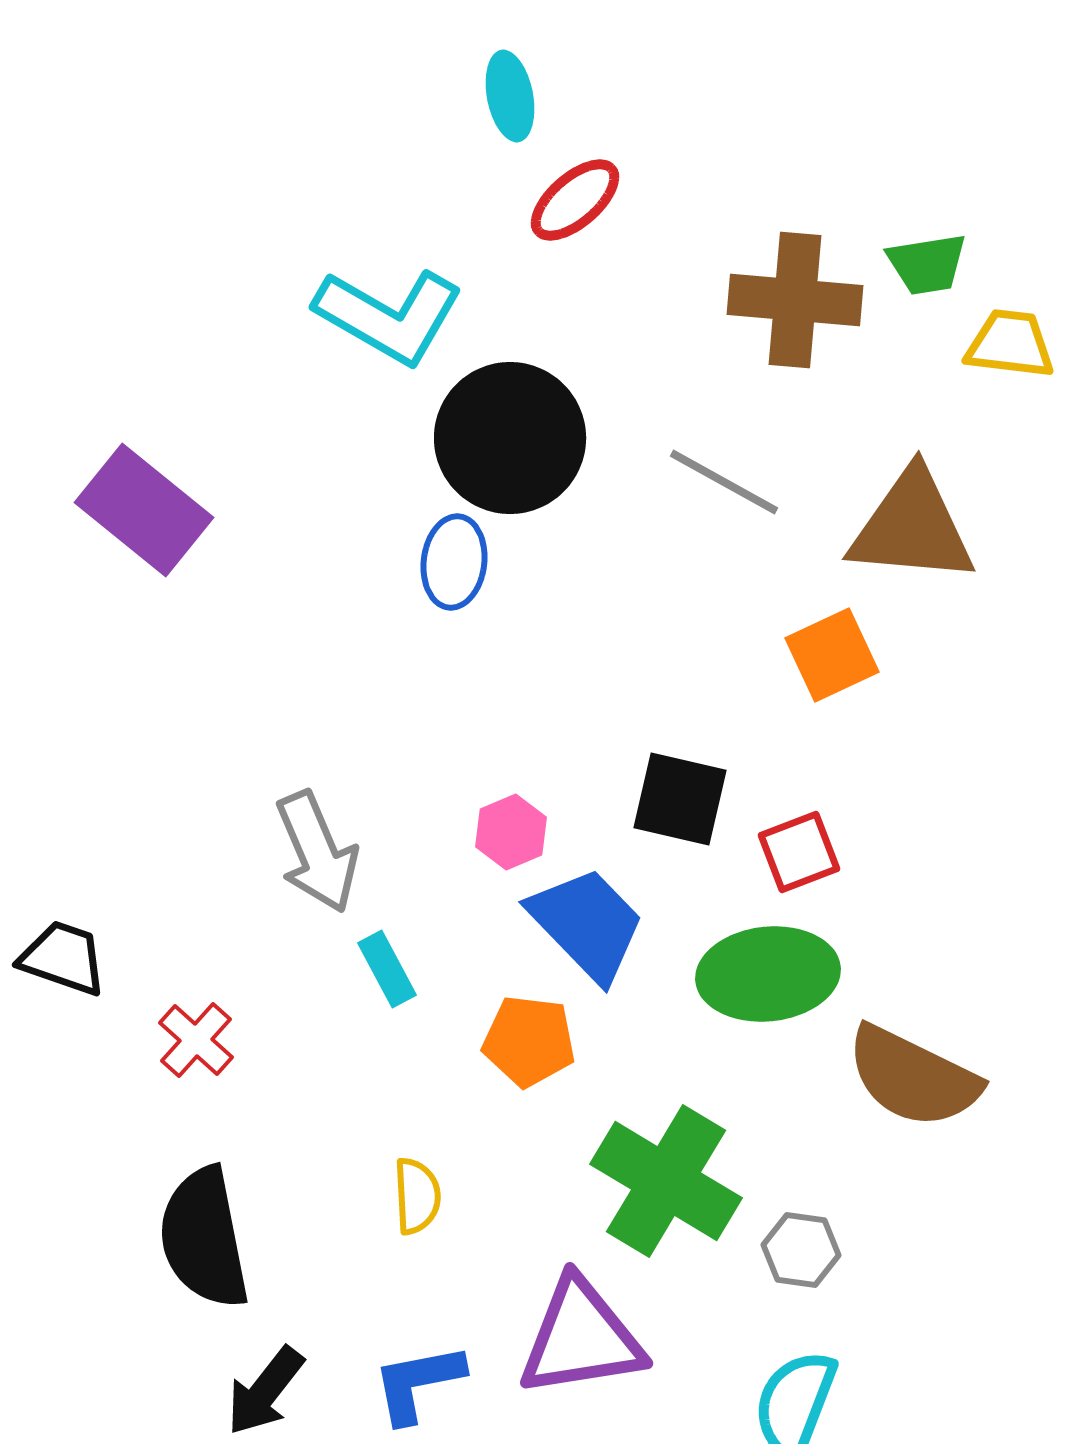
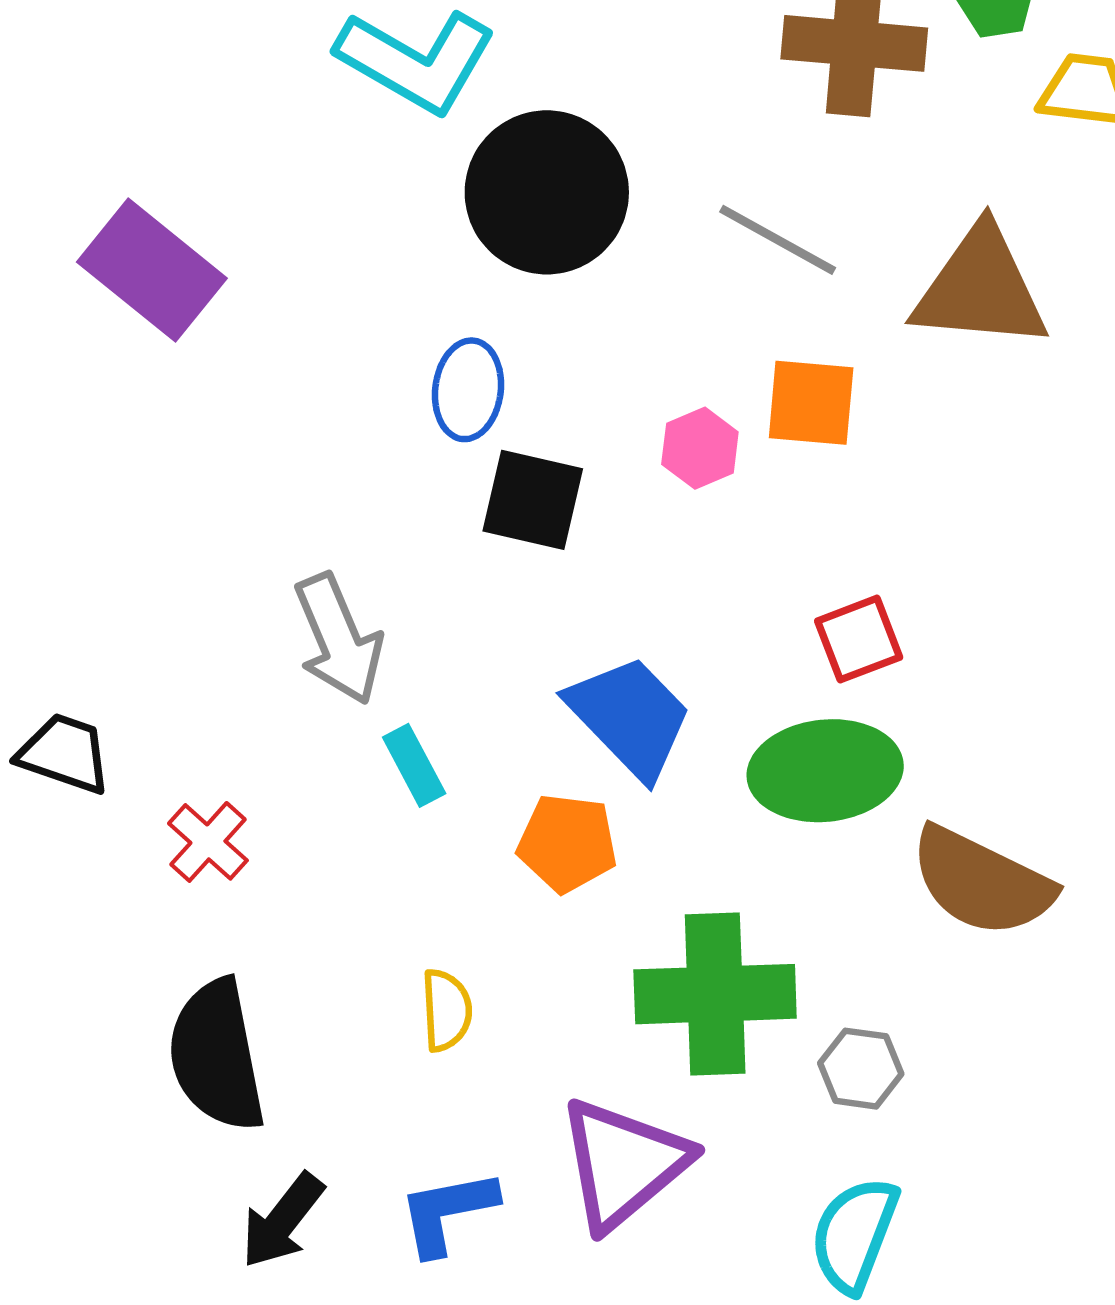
blue ellipse: (454, 562) -> (468, 390), moved
orange square: (832, 655) -> (811, 403), moved, turned 30
black square: (680, 799) -> (533, 500), moved
pink hexagon: (511, 832) -> (700, 448), moved
green cross: (666, 1181) -> (715, 994), turned -33
purple triangle: (581, 1338) -> (623, 1163), turned -31

